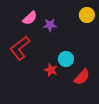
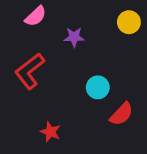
pink semicircle: (30, 18) -> (36, 16), moved
red star: (51, 70) -> (50, 132), moved

